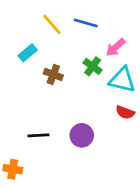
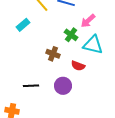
brown cross: (53, 74) -> (53, 54), moved
red semicircle: (125, 112) -> (78, 66), moved

